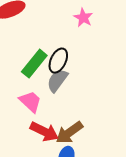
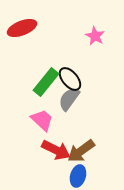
black ellipse: (58, 61) -> (70, 79), turned -65

